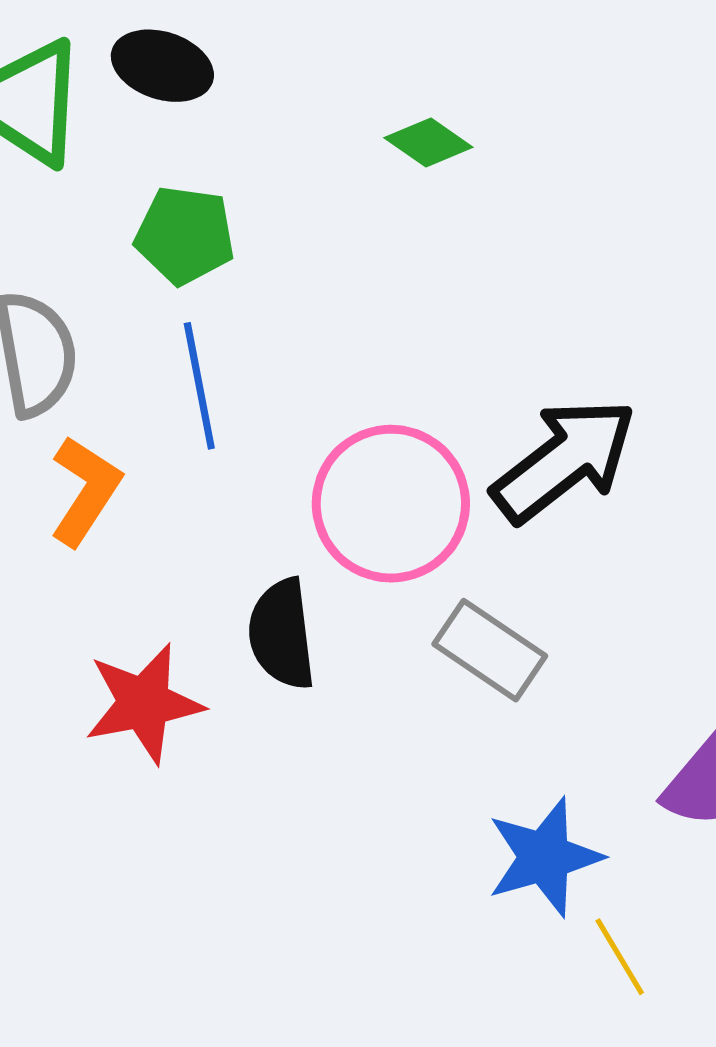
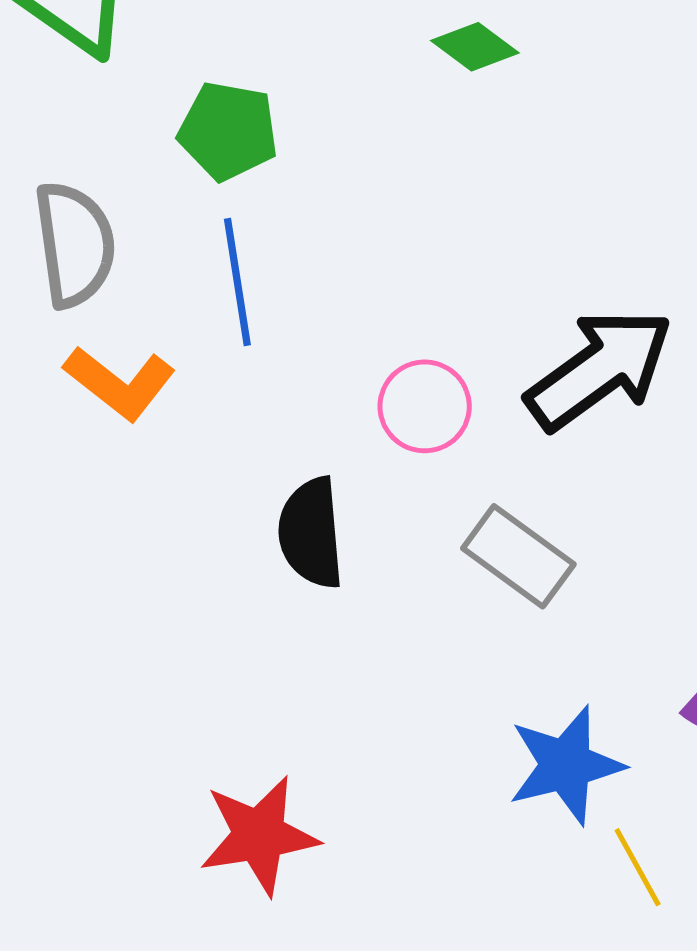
orange L-shape: (85, 491) -> (120, 383), turned 93
pink circle: (391, 504) -> (425, 406), size x0.6
red star: (144, 703) -> (259, 835), moved

